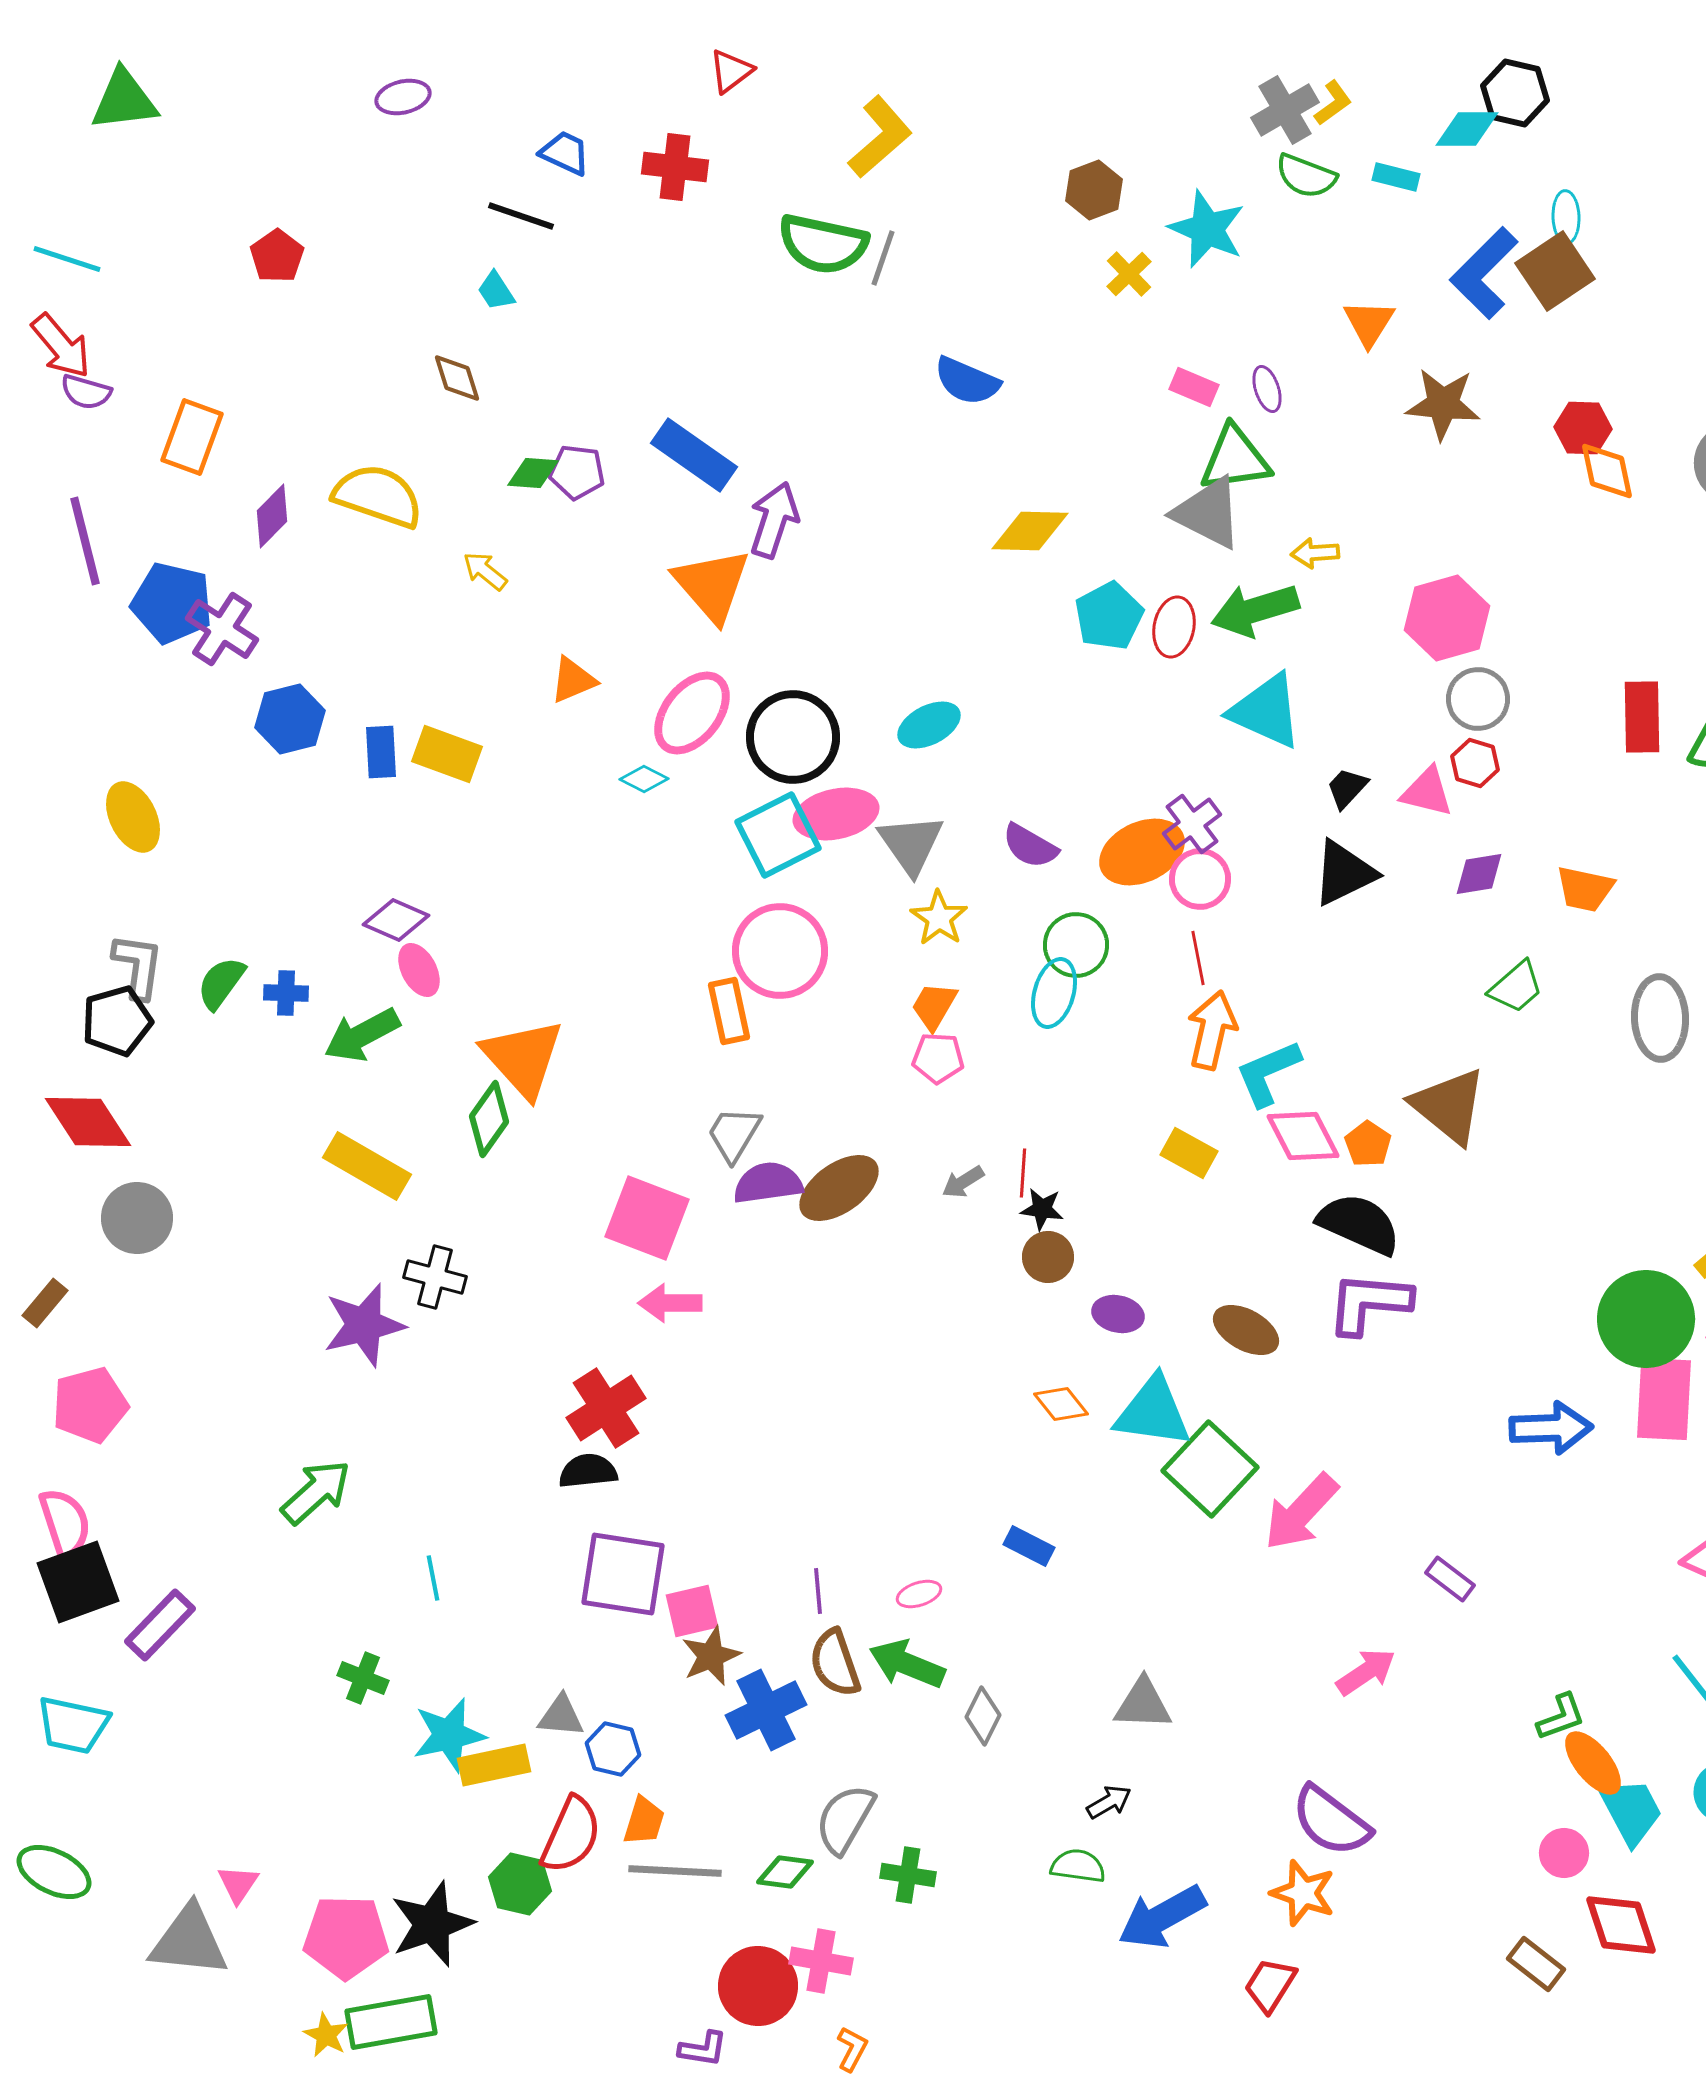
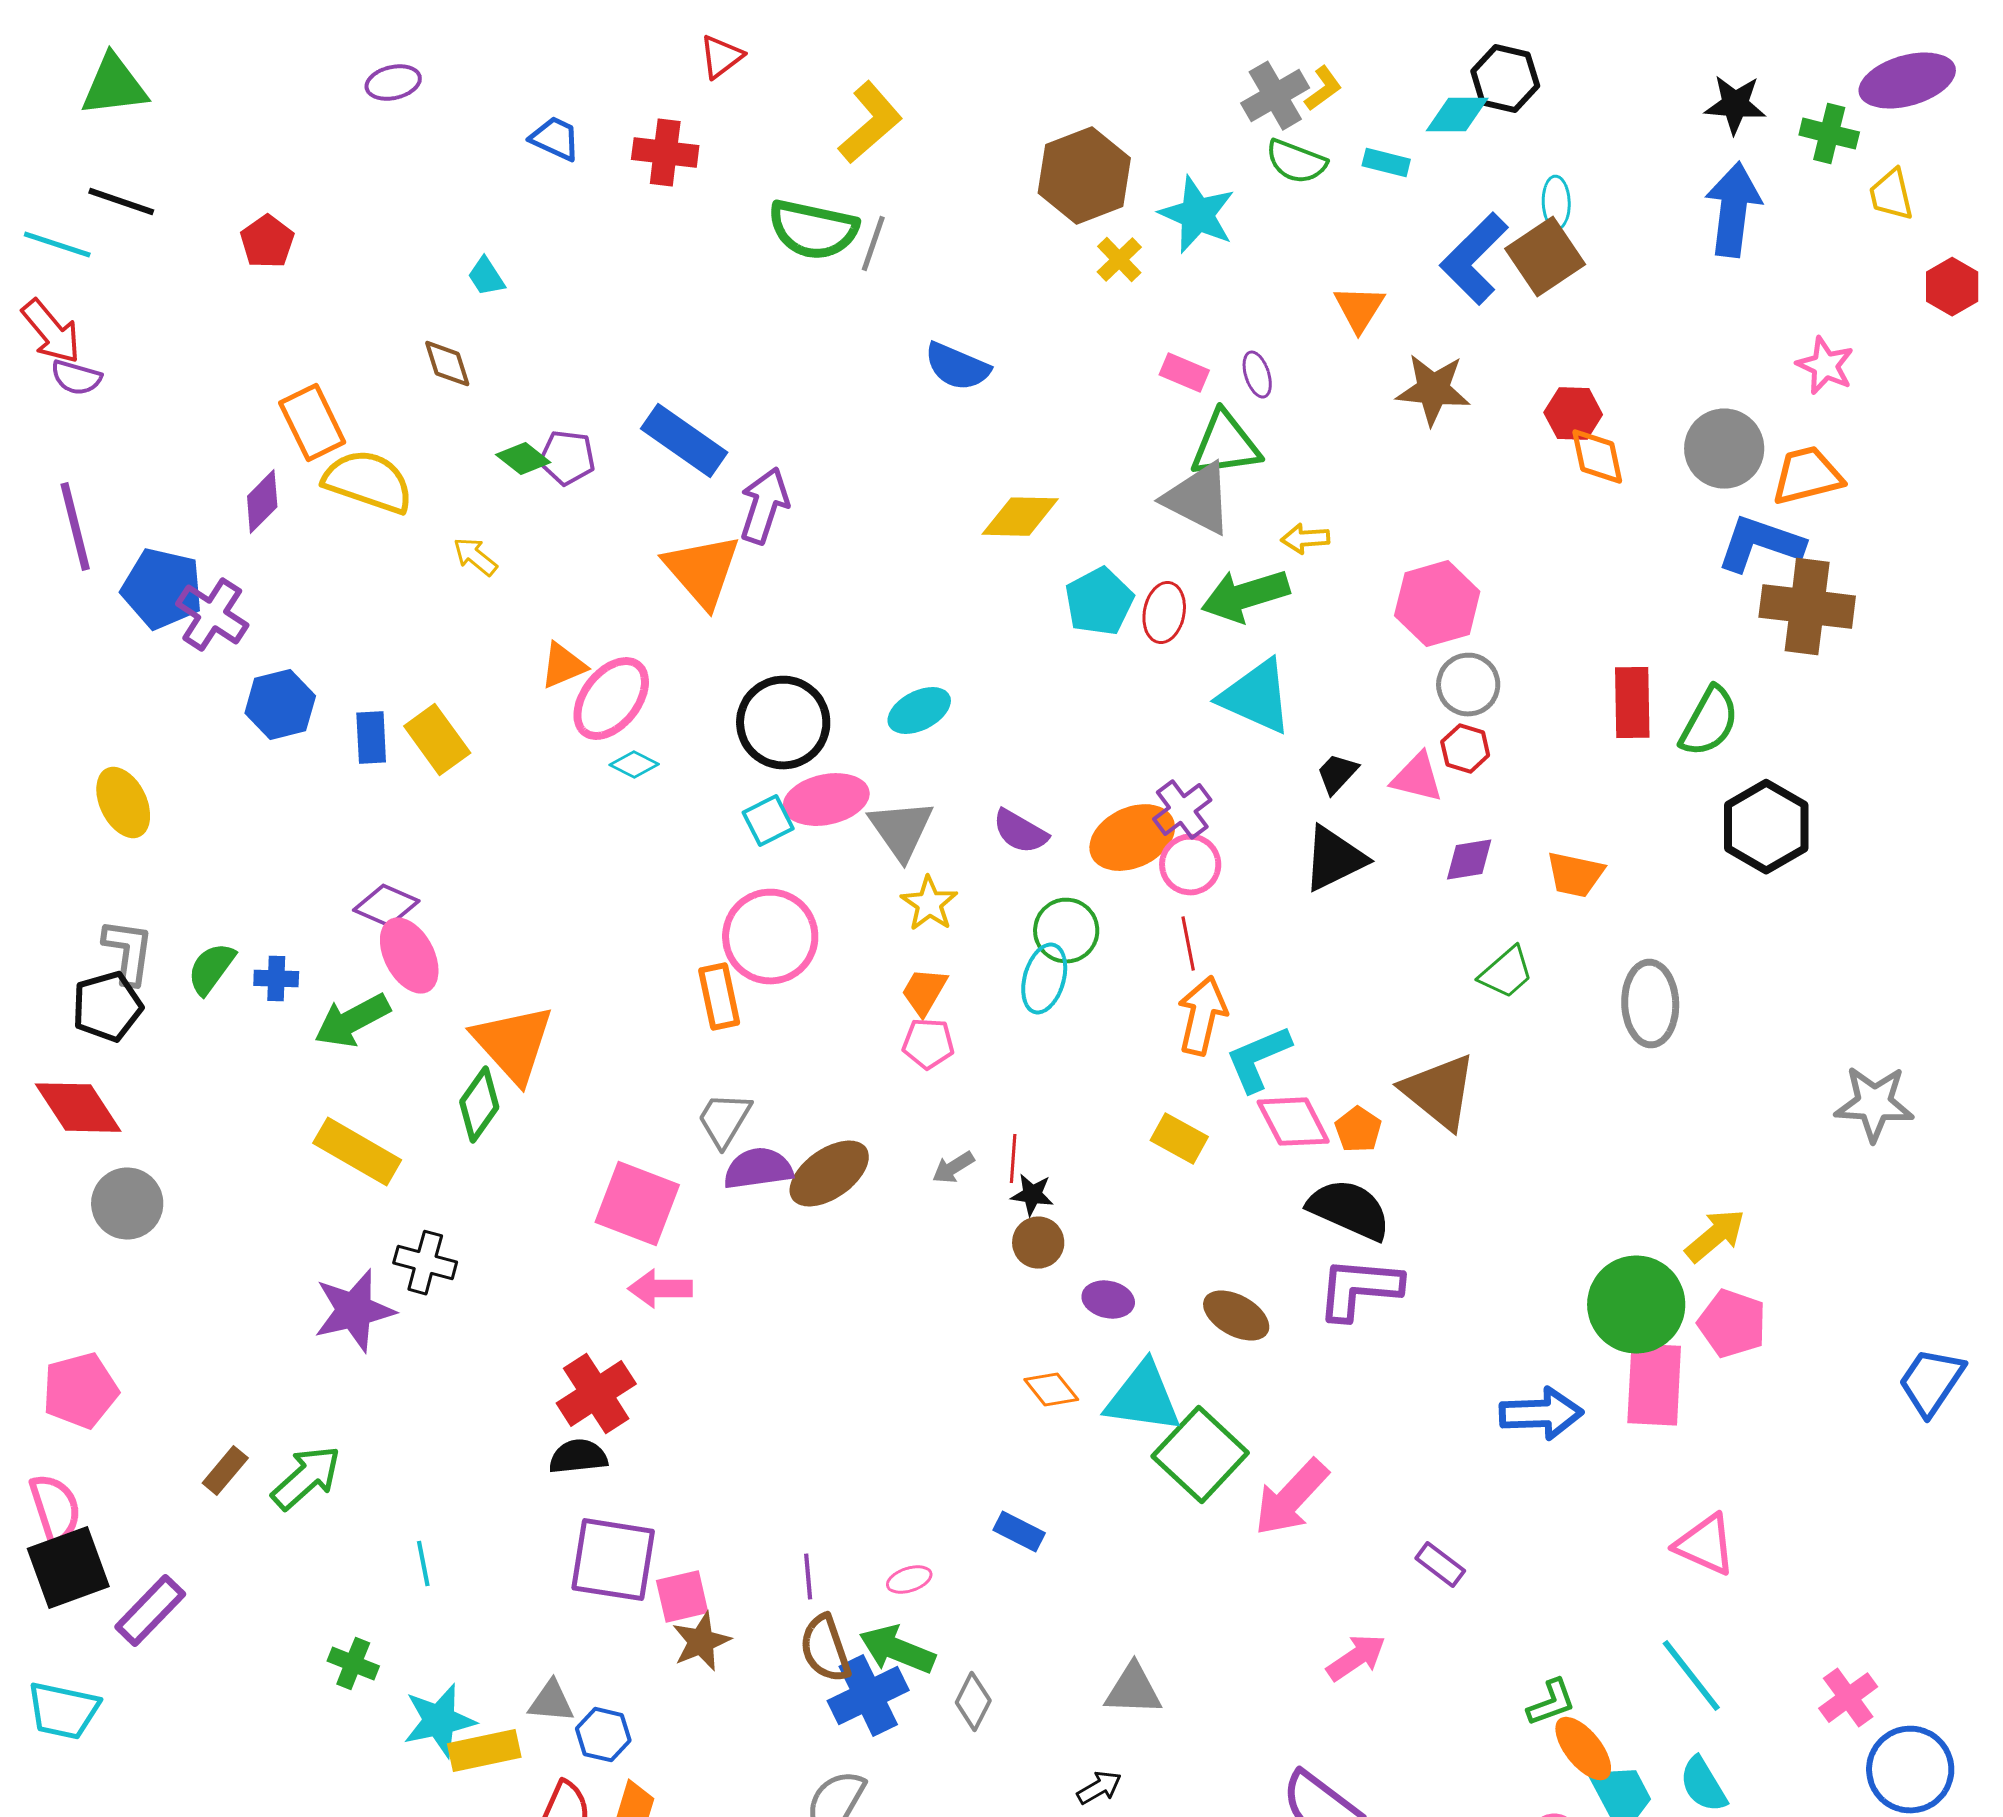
brown hexagon: (1094, 190) -> (1084, 176), size x1.6
black line: (521, 216) -> (121, 202), moved
orange rectangle: (192, 437) -> (312, 423), moved, turned -46
green diamond: (533, 473) -> (523, 459), turned 34
pink ellipse: (692, 713) -> (611, 699), moved
yellow rectangle: (447, 754) -> (437, 740), turned 34
cyan square: (778, 835) -> (768, 821), size x0.6
pink ellipse: (419, 970) -> (409, 956), size x1.4
brown rectangle: (45, 1303) -> (225, 1471), moved
blue cross: (766, 1710) -> (868, 1696), moved

